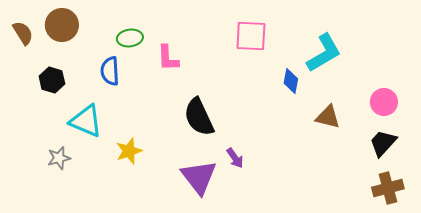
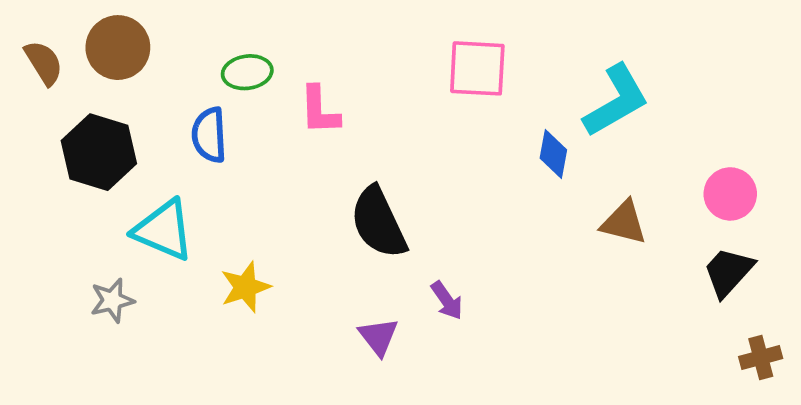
black hexagon: (52, 80) -> (99, 152), size x1.5
purple triangle: (199, 177) -> (378, 337), size x0.6
brown cross: (388, 188) -> (761, 357), moved, size x0.7

